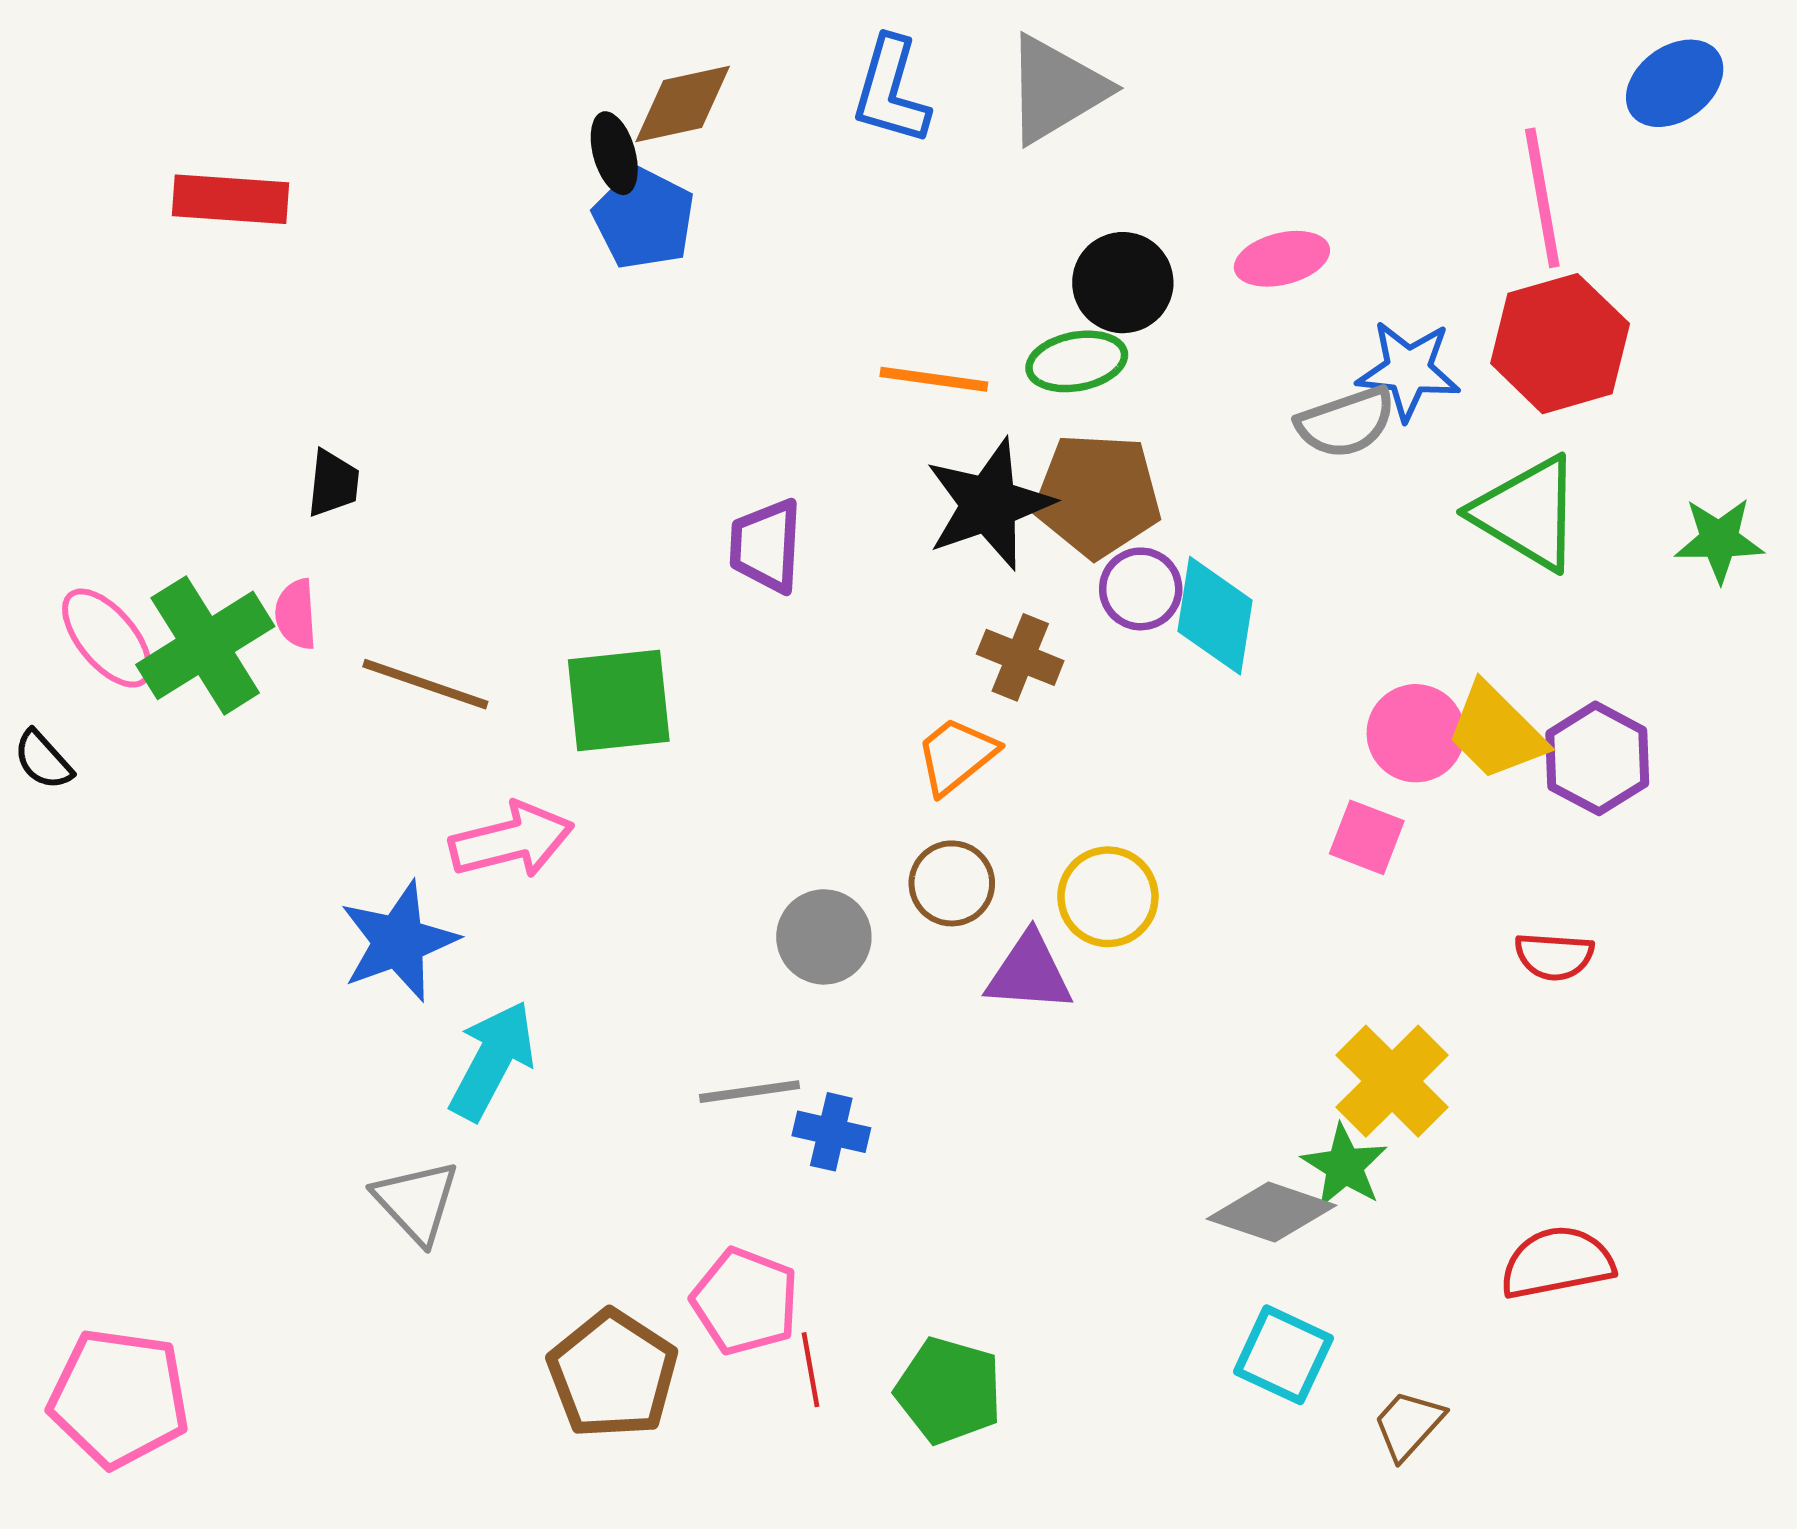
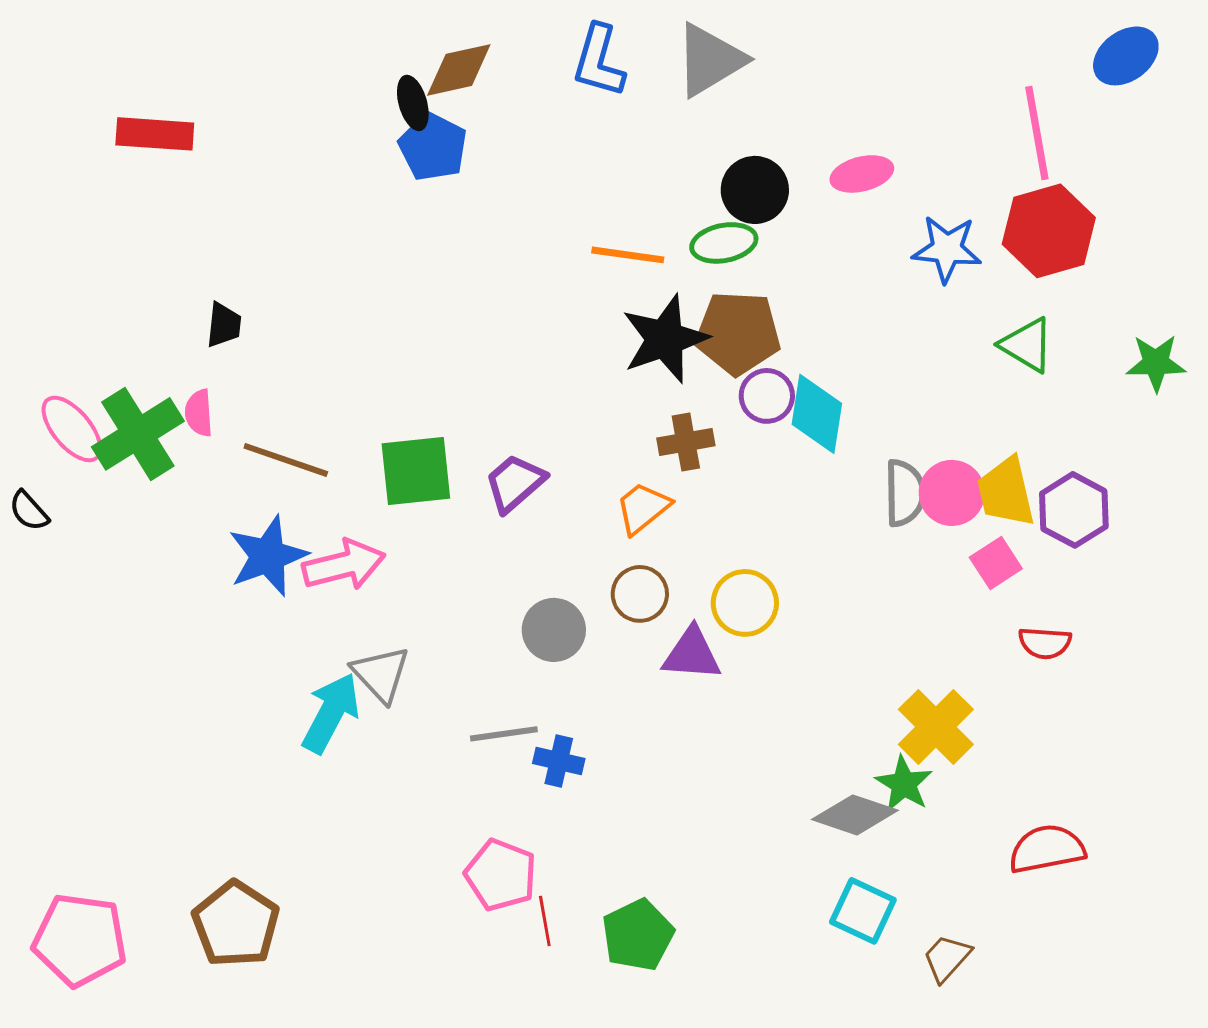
gray semicircle: (1346, 422) -> (905, 493), moved, turned -72
green triangle: (1527, 513) -> (1027, 345), size x0.7
purple trapezoid: (766, 546) -> (515, 483), moved, turned 46
brown cross: (1020, 657) -> (686, 442), turned -32
yellow trapezoid: (1496, 732) -> (1006, 492), turned 32
pink square: (1367, 837) -> (996, 563), moved, turned 36
blue star: (399, 941) -> (268, 556), moved
gray triangle: (416, 1202) -> (381, 674), moved
brown pentagon: (613, 1374) -> (236, 924), moved
green pentagon: (949, 1391) -> (638, 935), turned 30

